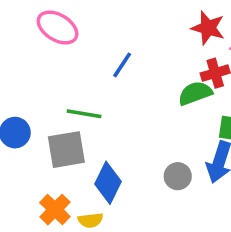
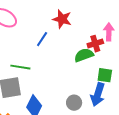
red star: (208, 28) -> (62, 19), moved

